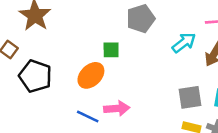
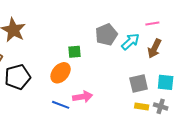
gray pentagon: (141, 19) -> (106, 35), moved
black pentagon: (35, 76) -> (18, 77), turned -30

